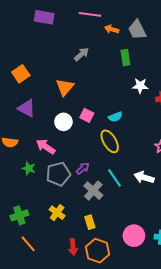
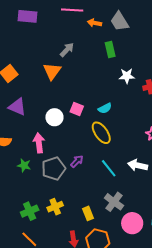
orange triangle: (65, 87) -> (52, 71), moved
pink arrow: (46, 147) -> (39, 143), turned 54
gray cross: (93, 191) -> (114, 202), moved
yellow cross: (57, 213) -> (55, 207), turned 35
green cross: (19, 215) -> (30, 211), moved

